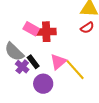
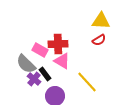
pink rectangle: (31, 29) -> (40, 50), moved
pink triangle: (58, 62) -> (62, 61), moved, turned -48

